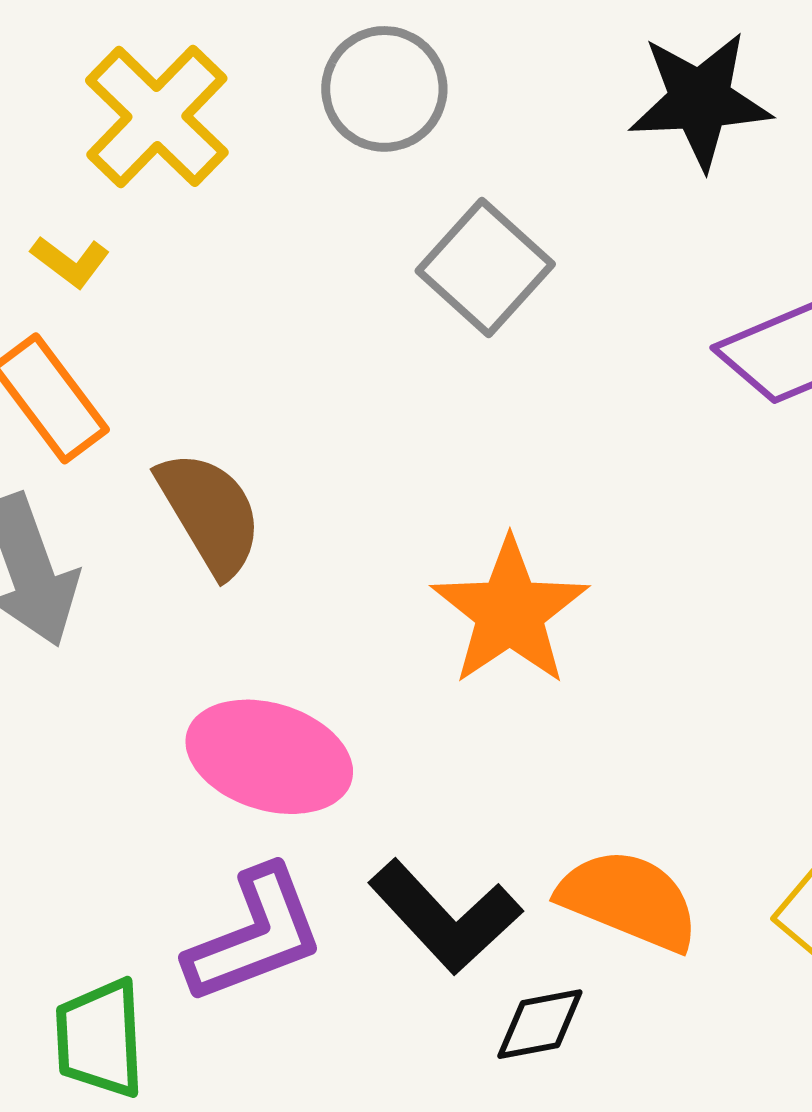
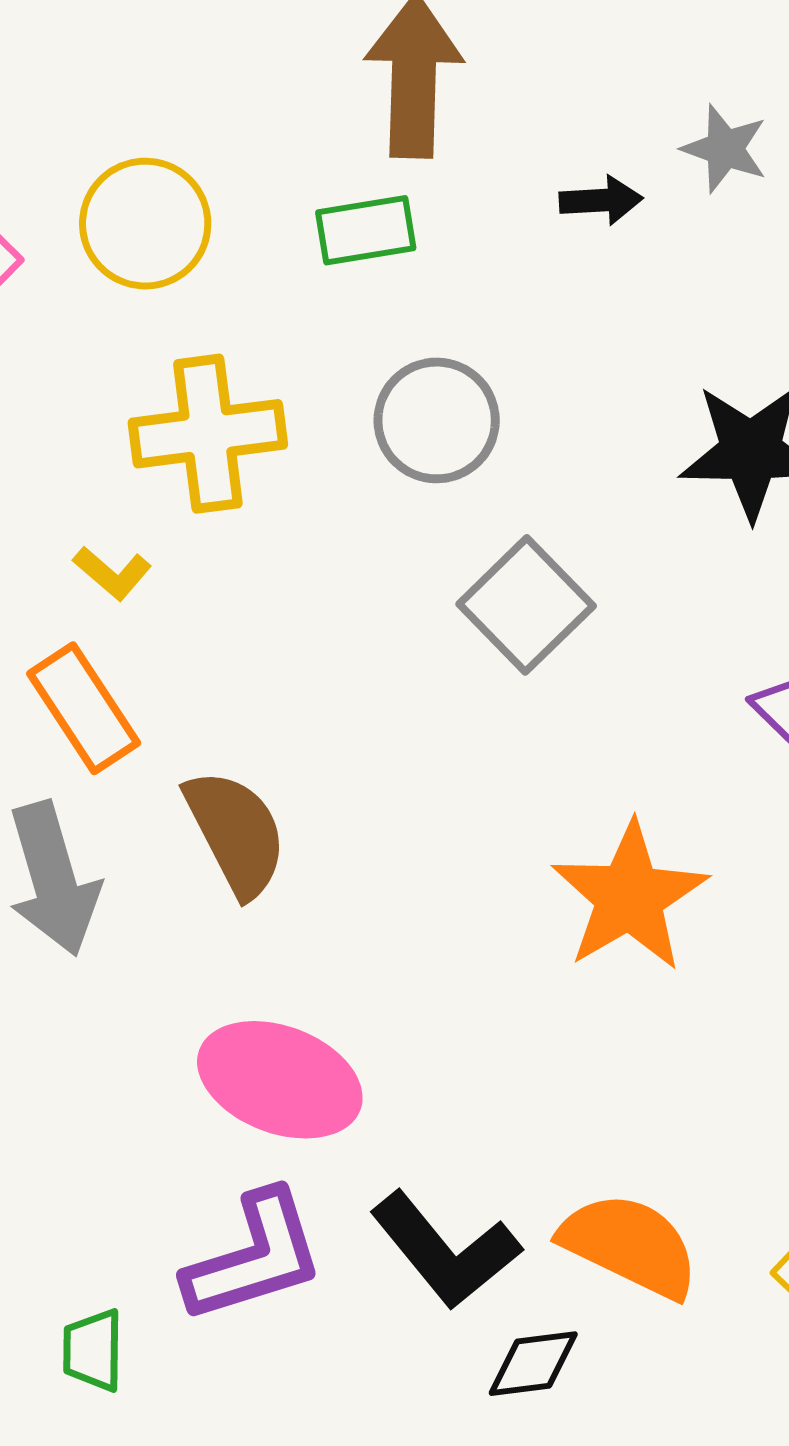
yellow cross: (157, 116) -> (208, 434), turned 35
orange star: (510, 612) -> (629, 897), moved
green trapezoid: (100, 1038) -> (93, 1350), size x0.7

